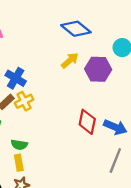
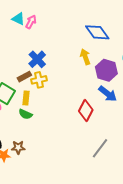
yellow arrow: (70, 60) -> (85, 57), turned -84
blue arrow: (115, 127) -> (108, 94), moved
yellow rectangle: (19, 163) -> (26, 98), moved

